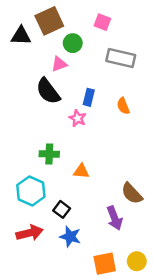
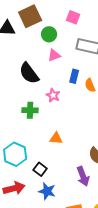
pink triangle: (59, 64) -> (54, 55), moved
blue rectangle: (89, 97) -> (74, 76), moved
green cross: (49, 154) -> (30, 110), moved

